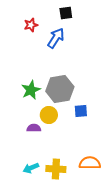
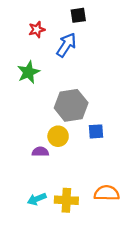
green star: (31, 90) -> (28, 72), moved

